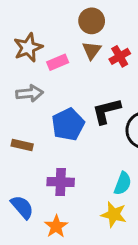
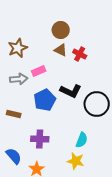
brown triangle: (92, 50) -> (61, 50), turned -40
red cross: (120, 56) -> (80, 54), turned -32
pink rectangle: (58, 62) -> (39, 71), moved
black L-shape: (106, 111) -> (71, 91), turned -140

